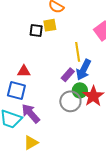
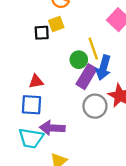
purple rectangle: (68, 75) -> (87, 77), size x1.5
green circle: (80, 90) -> (79, 60), moved
purple arrow: (31, 113) -> (52, 128), turned -35

